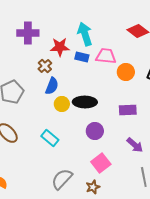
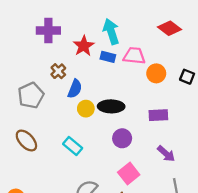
red star: (60, 47) -> (84, 46), turned -30
brown cross: (45, 66) -> (58, 71), moved

